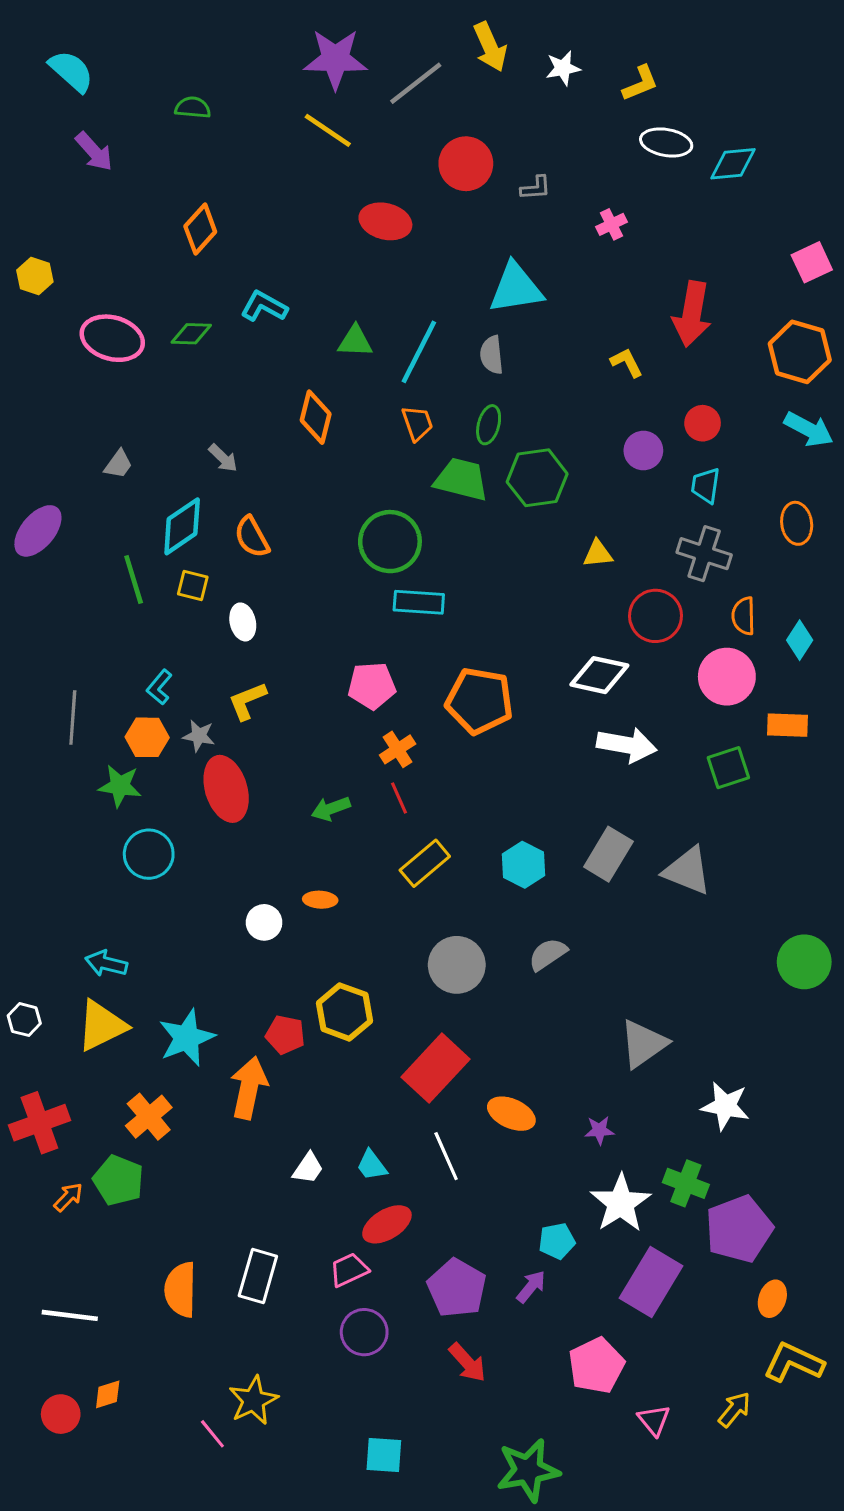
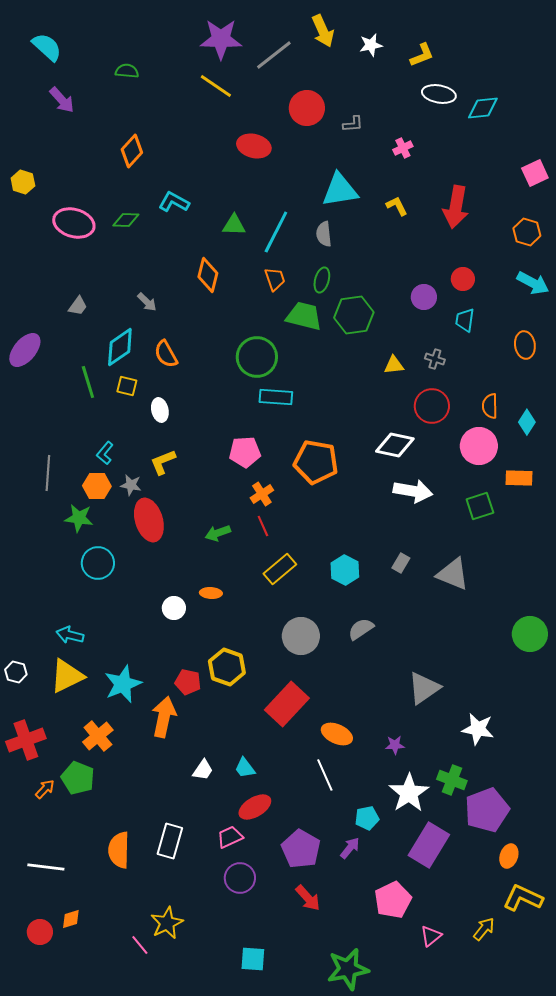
orange hexagon: (800, 352) -> (527, 232), size x0.7
yellow L-shape: (627, 362) -> (397, 206), moved
gray cross: (704, 554) -> (435, 359), moved, size x0.6
gray rectangle: (608, 854) -> (401, 563), size x0.6
white line: (446, 1156) -> (325, 775), moved
pink triangle: (654, 1420) -> (431, 936), turned 30

